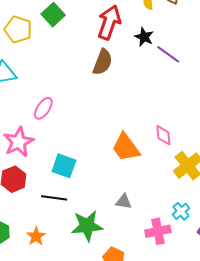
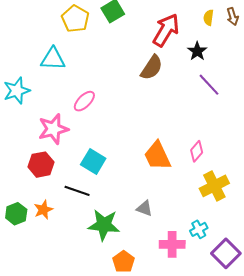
purple line: (168, 54) -> (209, 85), moved
pink diamond: (163, 135) -> (197, 151), turned 35
orange star: (36, 236) -> (43, 210), moved

